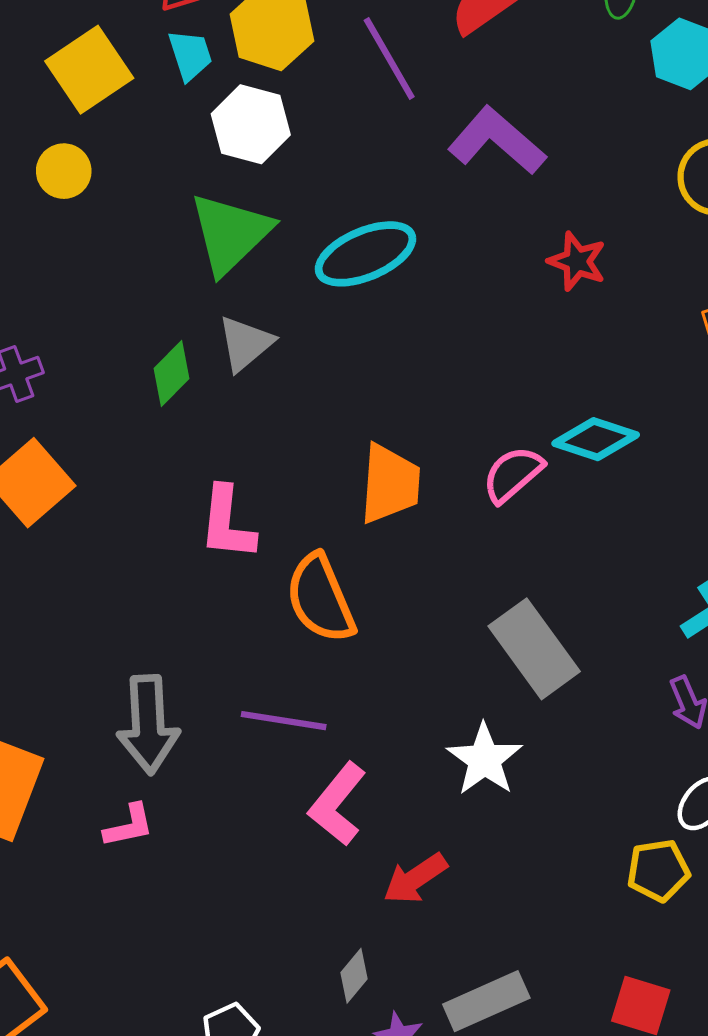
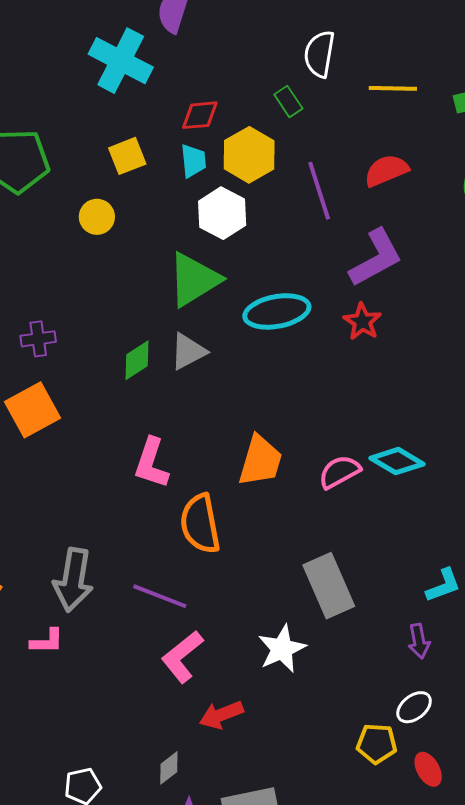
yellow square: (89, 70) -> (127, 156), size x0.7
purple L-shape: (497, 141) -> (376, 258), turned 98
red star: (577, 261) -> (362, 322), moved

